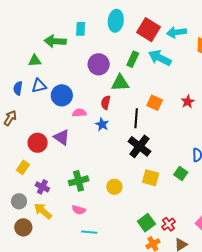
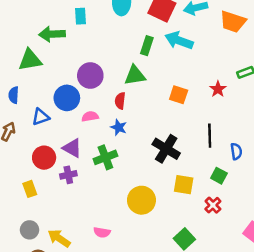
green triangle: (35, 61) -> (30, 60), size x1.5
purple circle: (99, 64) -> (90, 76), moved
blue triangle: (39, 86) -> (41, 117), moved
black line: (136, 118) -> (210, 136), moved
yellow rectangle: (23, 167) -> (30, 189), turned -48
green cross: (79, 181) -> (105, 157), moved
purple cross: (42, 187) -> (68, 175), moved, turned -32
yellow circle: (114, 187) -> (141, 200), size x1.5
red cross: (168, 224) -> (213, 205), moved

